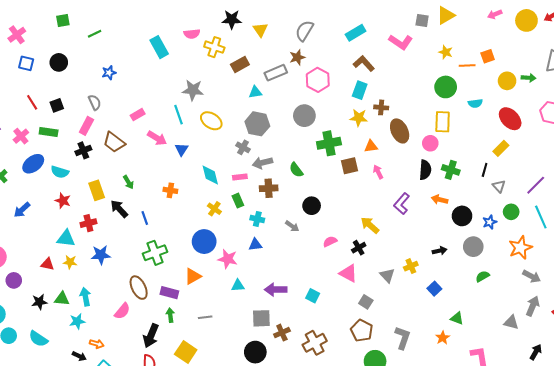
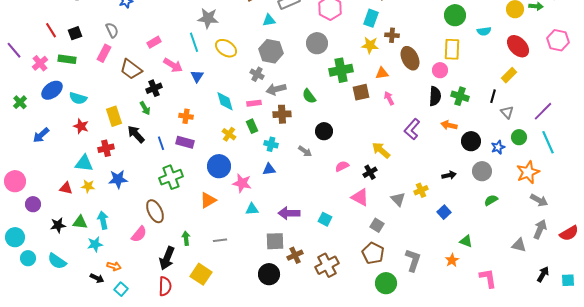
black cross: (83, 150) -> (154, 88), moved
purple rectangle: (169, 293) -> (185, 142), moved

